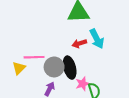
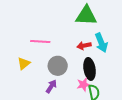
pink line: (34, 57) -> (40, 42), moved
black ellipse: (70, 68) -> (90, 69), moved

